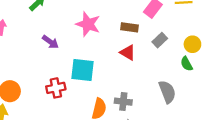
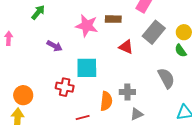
brown rectangle: (129, 27) -> (113, 19), moved
gray rectangle: (160, 40) -> (154, 32), size x1.6
red cross: (56, 88) -> (65, 87), turned 30

